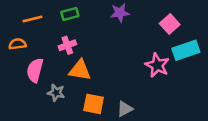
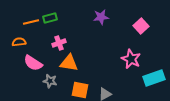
green rectangle: (70, 14) -> (50, 18), moved
cyan rectangle: (186, 50) -> (154, 78), moved
pink semicircle: (35, 70) -> (33, 63), turned -72

